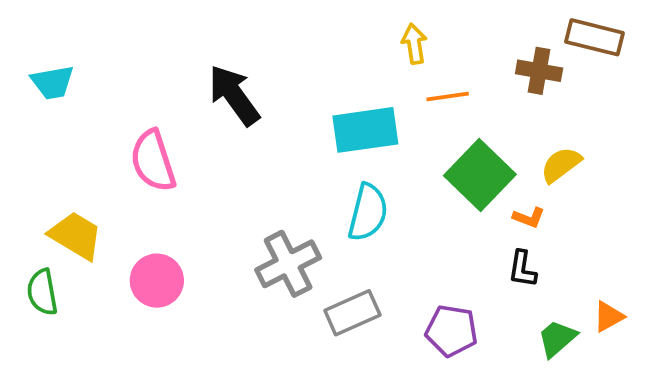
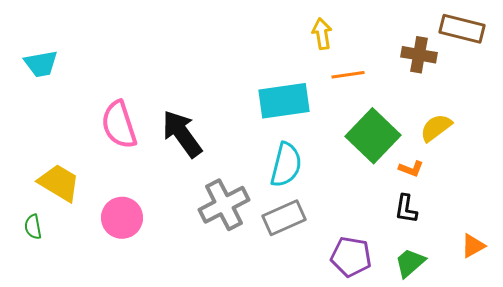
black arrow: (234, 95) -> (182, 134), moved
green semicircle: (42, 292) -> (33, 227), size x0.7
gray rectangle: (352, 313) -> (284, 218), moved
green trapezoid: (557, 338) -> (410, 263), moved

